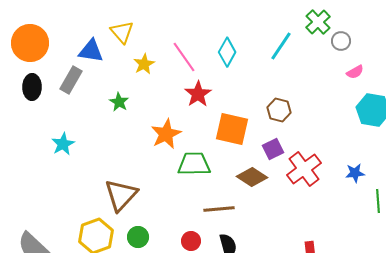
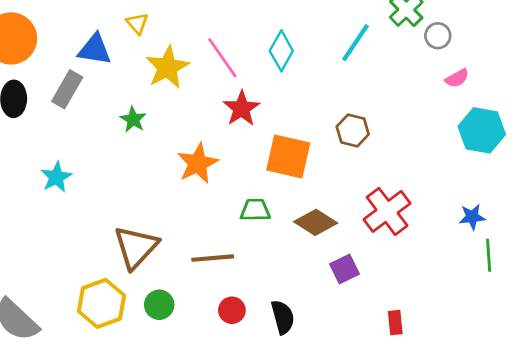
yellow triangle: (122, 32) -> (137, 23), size x0.7
yellow star: (144, 64) -> (167, 67), size x1.5
purple square: (273, 149) -> (344, 269), moved
green trapezoid: (194, 164) -> (255, 210), moved, size x0.7
blue star: (355, 173) -> (472, 217), moved
brown line: (219, 209) -> (213, 258), moved

